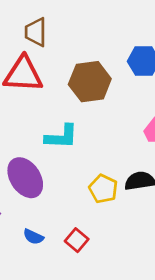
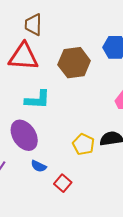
cyan L-shape: (61, 137) -> (37, 100), moved
blue semicircle: (33, 237) -> (39, 166), moved

